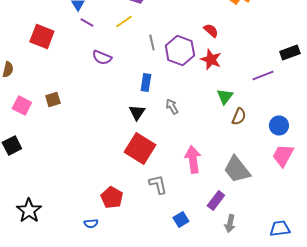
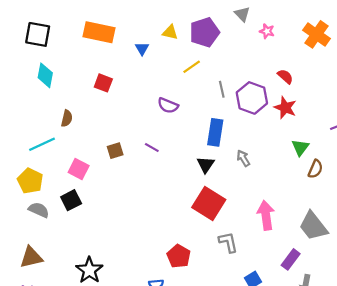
purple line: (87, 22) -> (152, 147), moved
red square: (42, 36) -> (103, 83), size x0.7
blue rectangle: (146, 82) -> (215, 132), size x1.4
pink square: (22, 106) -> (79, 169), moved

